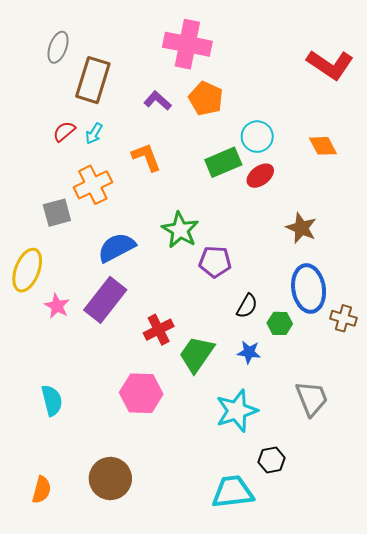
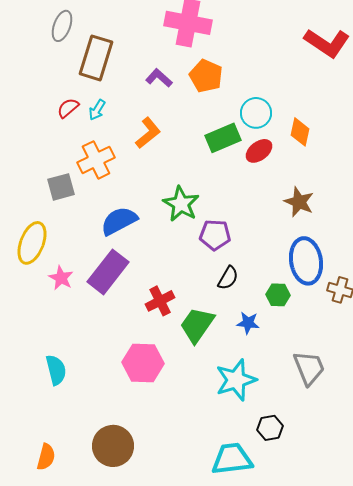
orange diamond: (323, 146) -> (300, 132), moved, turned 40
orange L-shape: (146, 157) -> (148, 133), turned 72
black semicircle: (247, 306) -> (228, 278), moved

